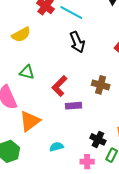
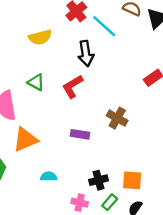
black arrow: (77, 42) -> (86, 54), moved
red L-shape: (59, 86) -> (73, 86), moved
black cross: (98, 139) -> (99, 180), turned 35

